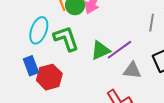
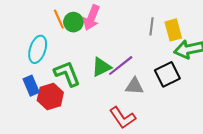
gray line: (152, 23) -> (151, 26), moved
green L-shape: (66, 38) -> (67, 74), moved

